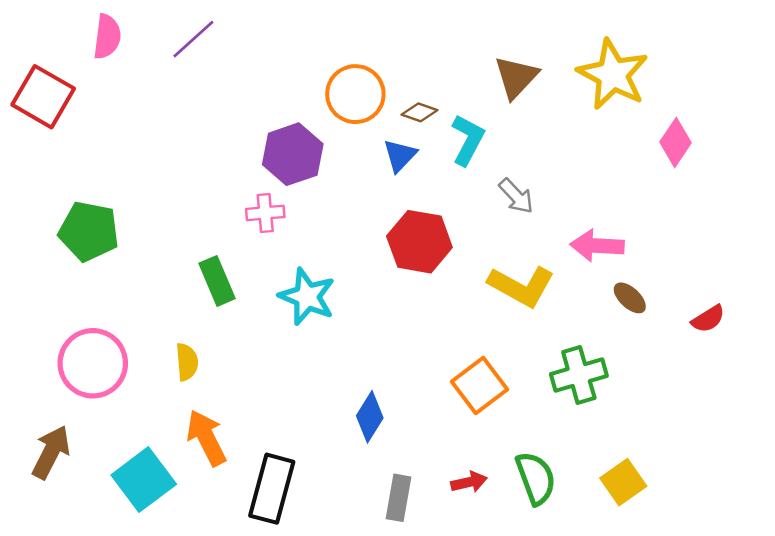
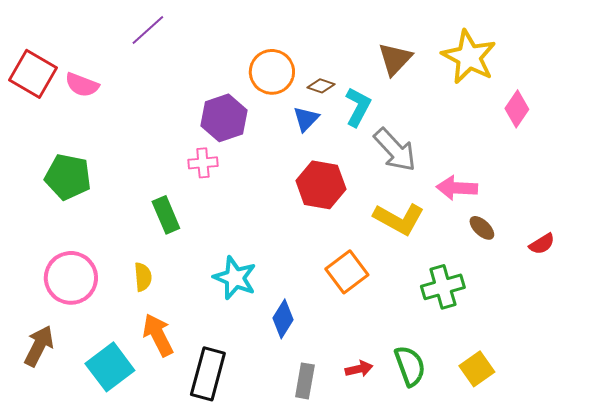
pink semicircle: (107, 37) -> (82, 85), moved, turned 104
gray arrow: (516, 196) -> (395, 150), size x1.6
cyan star: (307, 297) -> (235, 278), moved
orange square: (480, 385) -> (347, 272), moved

